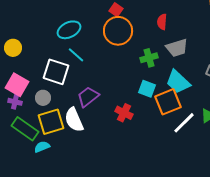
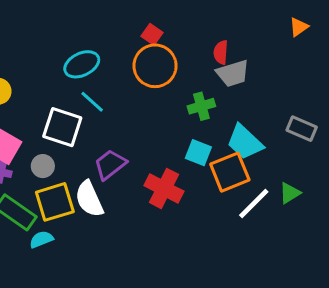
gray trapezoid: (177, 48) -> (233, 73), moved
red cross: (124, 113) -> (164, 188), size x1.4

